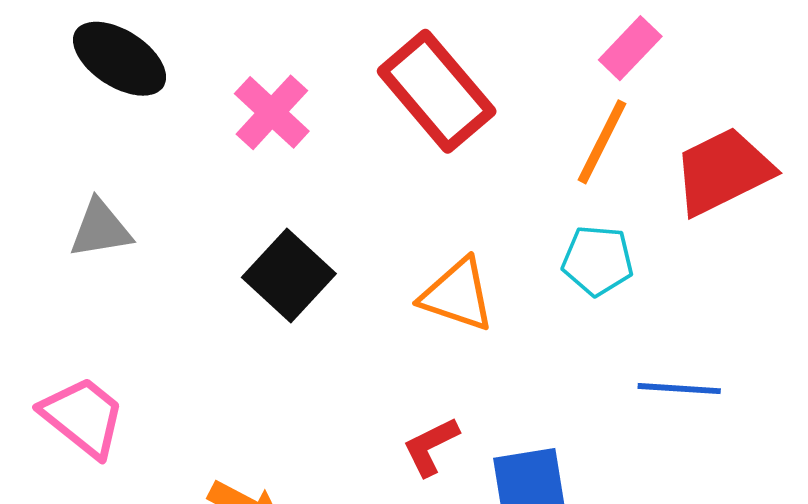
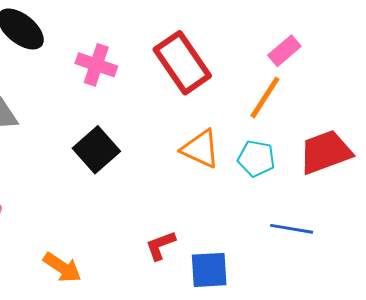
pink cross: (272, 112) -> (96, 65), turned -30
red trapezoid: (723, 171) -> (325, 152), moved
orange triangle: (457, 295) -> (200, 149), moved

